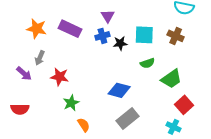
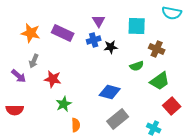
cyan square: (144, 35) -> (137, 26), moved
brown cross: (176, 36) -> (157, 49), moved
orange semicircle: (84, 125) -> (76, 125), turned 32
cyan cross: (174, 127) -> (154, 128), moved

